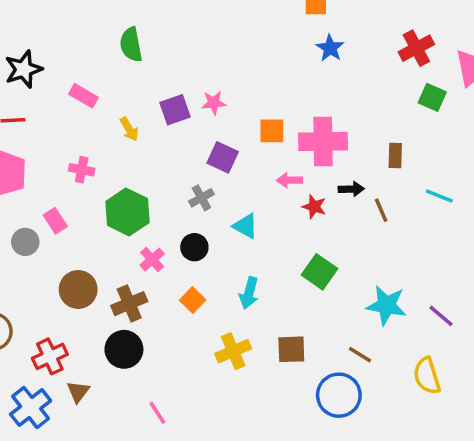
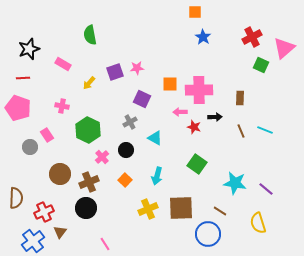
yellow arrow: (129, 129) -> (89, 83), turned 72
cyan line: (439, 196) -> (265, 130), moved
brown line: (381, 210) -> (241, 131), moved
brown square: (291, 349) -> (181, 208), size x1.5

